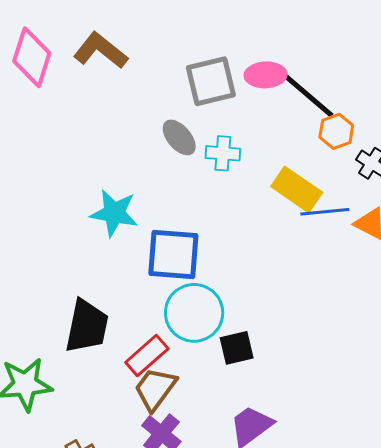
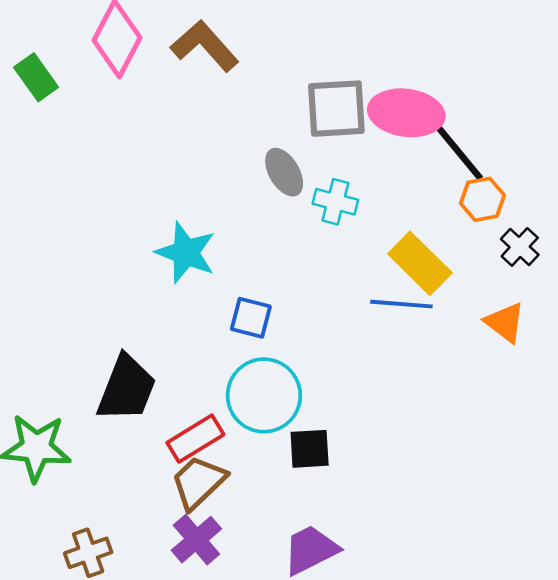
pink ellipse: (266, 75) -> (406, 113), size x1.4
blue line: (325, 212) -> (401, 304), moved
blue square: (173, 255) -> (251, 318), size x0.6

